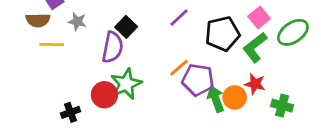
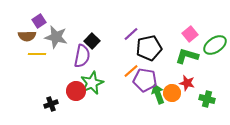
gray star: (77, 22) -> (56, 37), size x1.6
black pentagon: (222, 34) -> (149, 48), moved
green L-shape: (255, 47) -> (187, 56), turned 55

